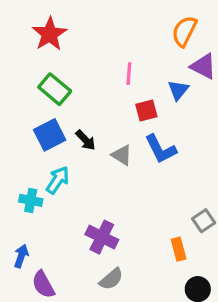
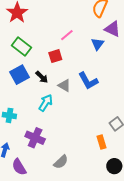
pink line: (129, 74) -> (67, 35), turned 48
red square: (146, 110) -> (55, 56), moved
cyan arrow: (58, 180) -> (46, 103), moved
purple cross: (102, 237) -> (35, 138), moved

